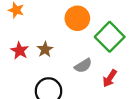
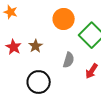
gray semicircle: (83, 66) -> (69, 60), turned -42

